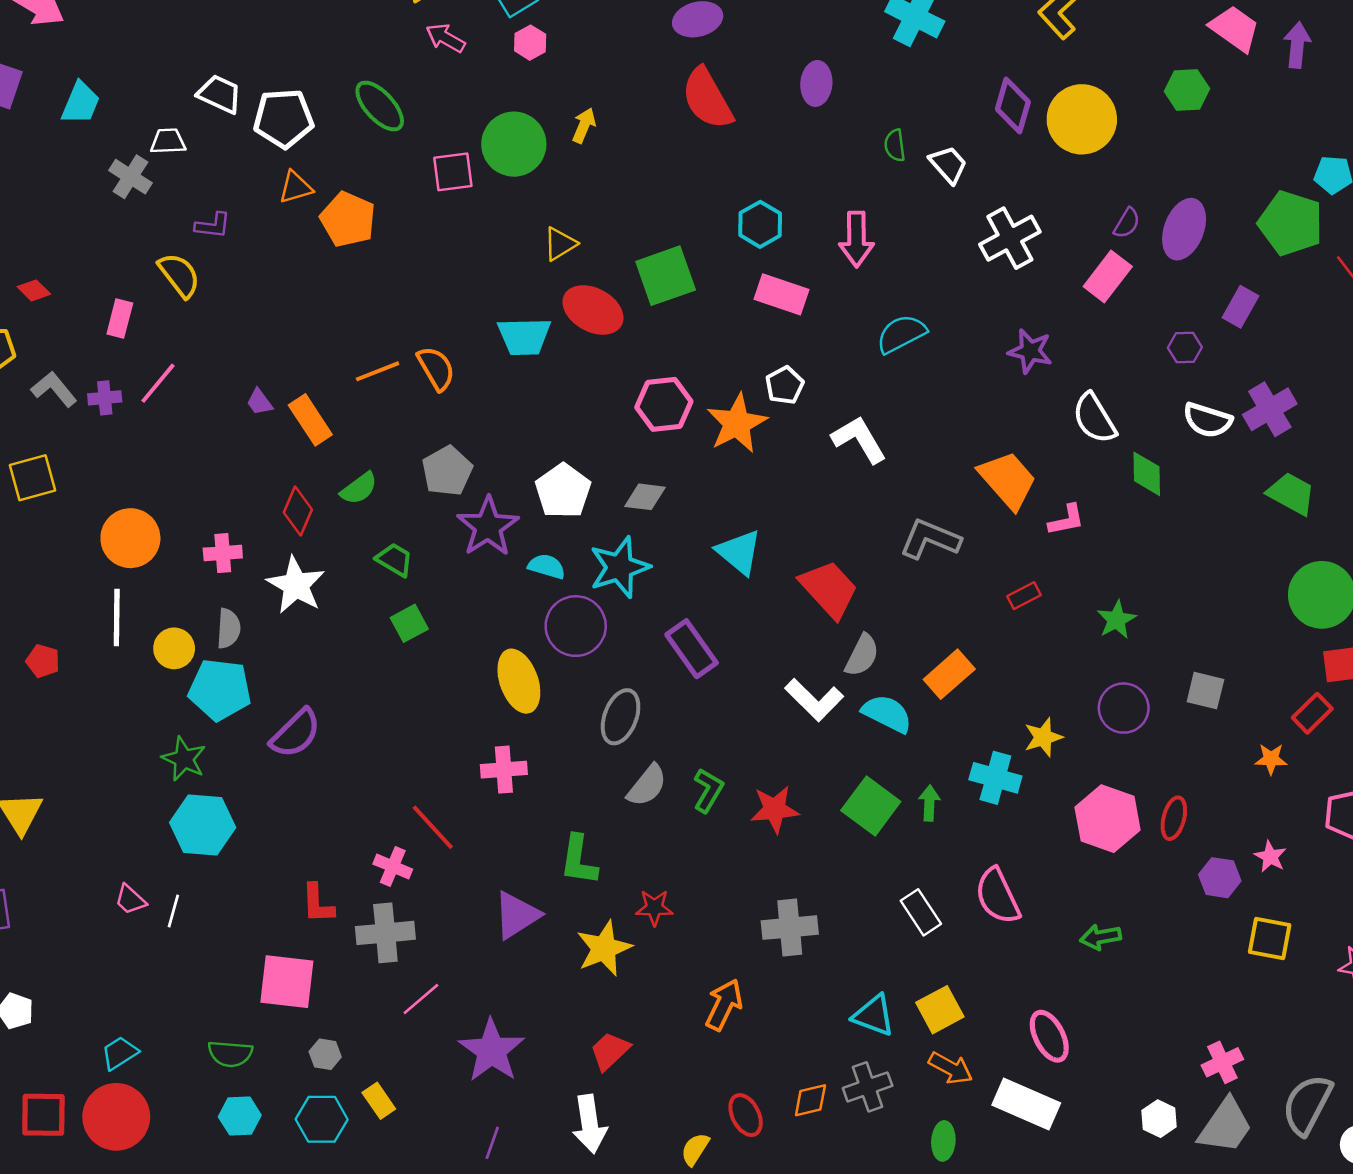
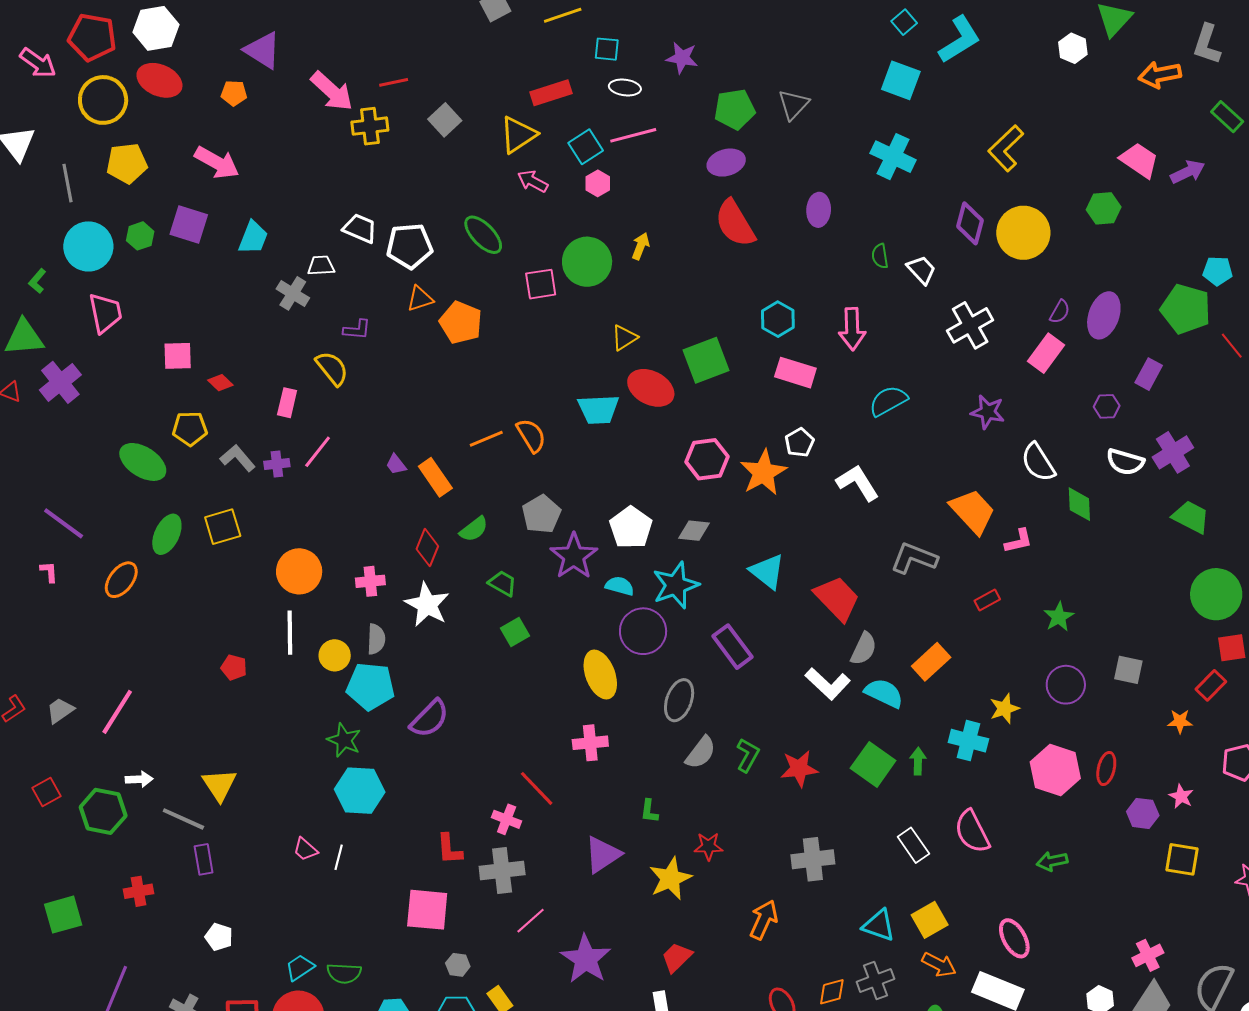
purple arrow: (1297, 45) -> (1188, 172), turned 60
green L-shape: (579, 860) -> (649, 811), size x0.6
green semicircle: (230, 1054) -> (344, 973), moved

